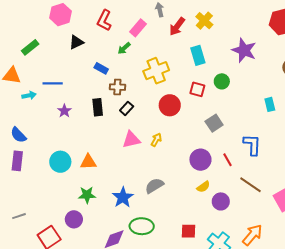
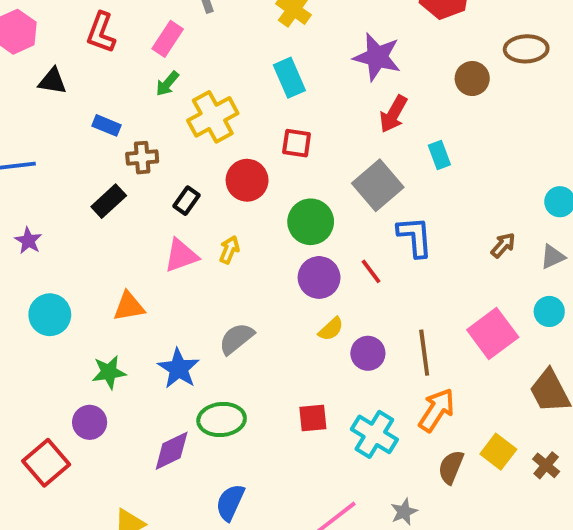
red arrow: (177, 27) -> (393, 114), moved
black triangle: (76, 42) -> (52, 81), turned 42
green arrow: (124, 48) -> (167, 84), moved
green circle: (222, 81) -> (311, 222), moved, size x1.5
black rectangle: (98, 107) -> (109, 201), turned 60
black rectangle: (127, 108) -> (186, 201), moved
purple star: (64, 111) -> (28, 241), moved
gray square: (214, 123) -> (378, 185), moved, size x1.4
orange triangle: (88, 162) -> (129, 306), moved
brown line: (250, 185) -> (424, 353), moved, turned 55

